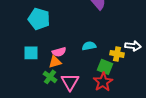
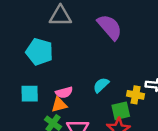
cyan semicircle: (89, 46) -> (101, 85), turned -32
green square: (105, 67) -> (121, 111), turned -35

